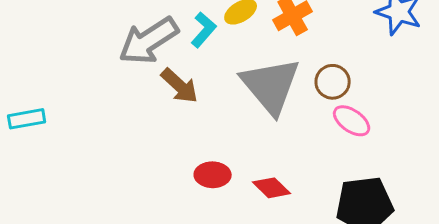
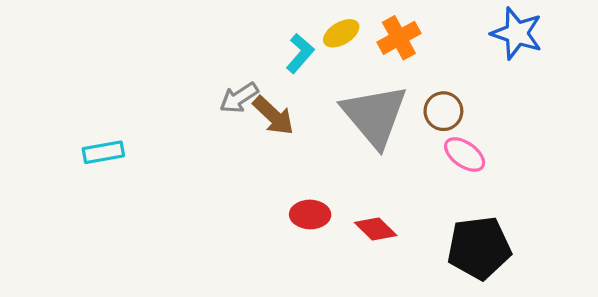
gray arrow: (149, 41) -> (239, 98), moved, size x0.6

